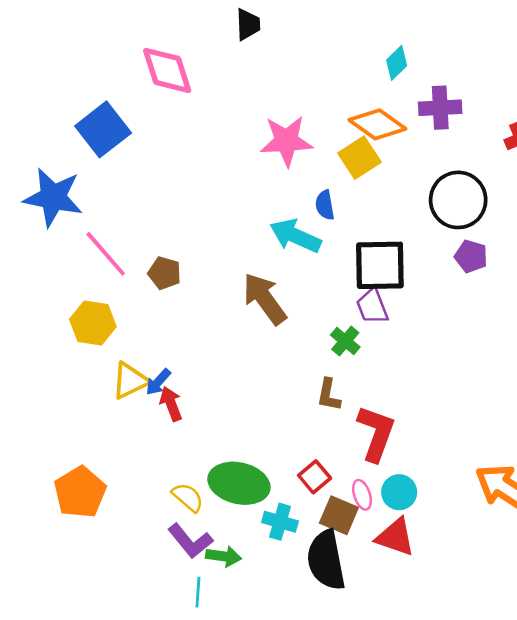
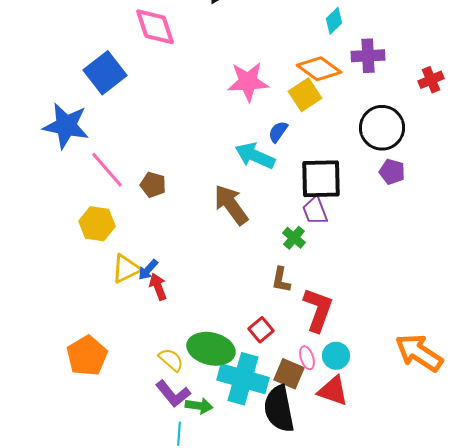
blue semicircle: (325, 205) -> (278, 132), turned 45
red square: (315, 477) -> (261, 330), moved
cyan cross: (280, 522) -> (243, 379), size x1.8

